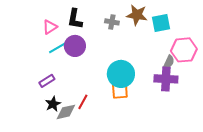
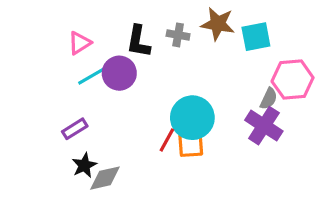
black L-shape: (75, 19) -> (138, 41), moved
purple cross: (166, 79) -> (264, 126), turned 30
red line: (83, 102) -> (167, 140), moved

